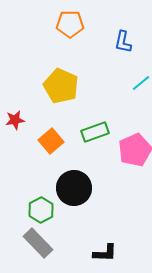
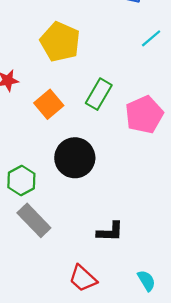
green rectangle: (95, 132) -> (99, 94), turned -40
green hexagon: (41, 210) -> (21, 181), moved

